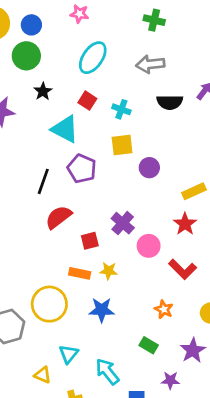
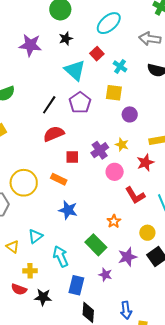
yellow star: (109, 271) -> (122, 145), moved
yellow circle: (49, 304) -> (24, 183), moved
green rectangle: (149, 345) -> (96, 245), size x1.5

